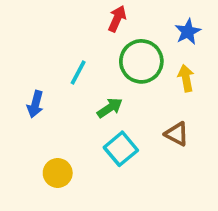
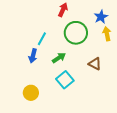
yellow arrow: (186, 78) -> (107, 34), moved
blue arrow: (35, 104) -> (33, 56), moved
brown triangle: (177, 134) -> (95, 64), moved

